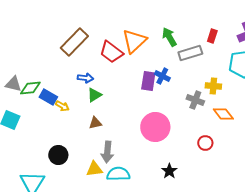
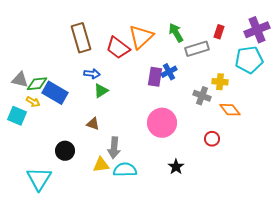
brown rectangle: (74, 42) -> (81, 38), turned -60
blue cross: (162, 76) -> (169, 72), turned 35
blue rectangle: (48, 97) -> (55, 93), size x1.4
yellow arrow: (62, 106) -> (33, 102), moved
brown triangle: (95, 123) -> (93, 124), moved, turned 32

